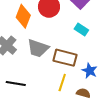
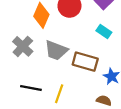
yellow line: (62, 83) -> (59, 94), moved

